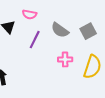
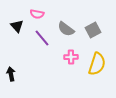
purple line: (35, 40) -> (42, 38), turned -66

